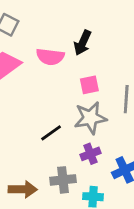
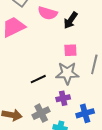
pink semicircle: (50, 57) -> (48, 13), moved
gray cross: (63, 180) -> (41, 113), turned -30

